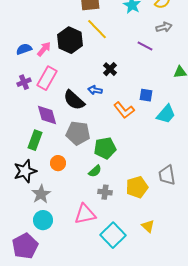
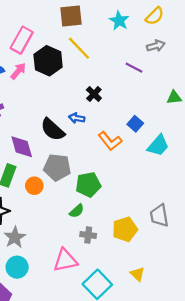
pink rectangle: (47, 78) -> (22, 40), moved
blue square: (146, 95) -> (135, 124), turned 32
orange circle: (58, 163) -> (34, 186), moved

